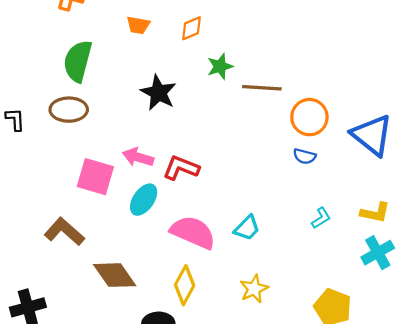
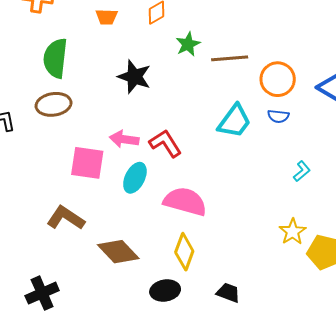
red L-shape: (181, 168) -> (165, 143), turned 44
cyan trapezoid: (247, 228) -> (234, 121), moved, size x1.4
yellow star: (254, 289) -> (293, 232), moved

